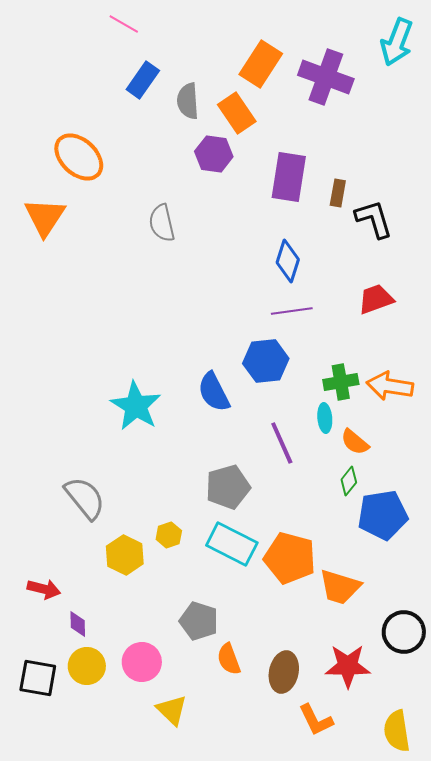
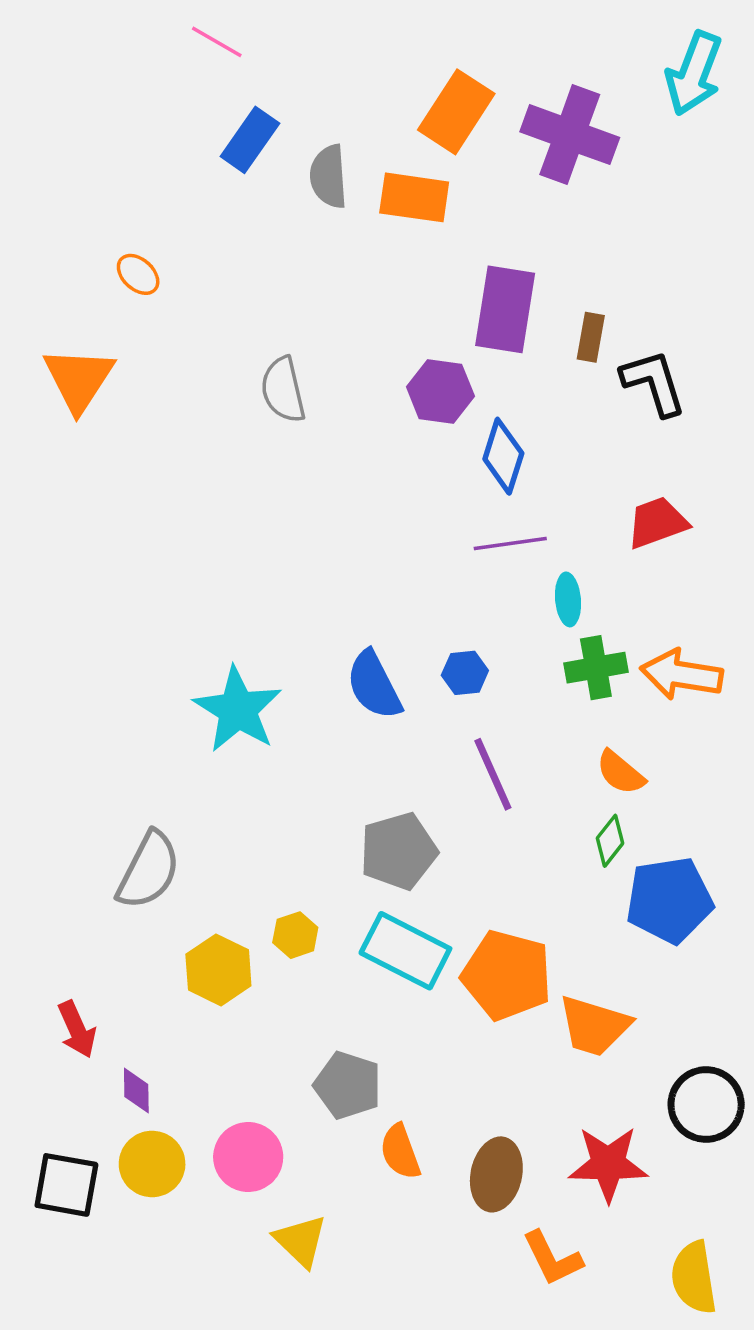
orange rectangle: (237, 113) -> (414, 197), turned -48
purple hexagon: (214, 154) -> (440, 391), moved
orange ellipse: (79, 157) -> (138, 274), size x0.5
blue hexagon: (266, 361) -> (465, 673), moved, size x0.6
cyan ellipse: (325, 418) -> (568, 599), moved
gray semicircle: (85, 498) -> (149, 870), turned 66
red arrow: (44, 589) -> (77, 1029), turned 52

